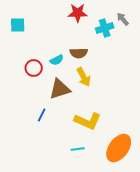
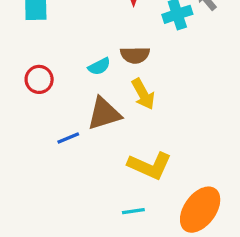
red circle: (34, 68) -> (39, 79), moved
blue line: (42, 115) -> (68, 138), moved, turned 40

